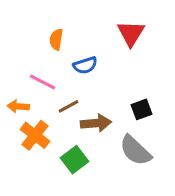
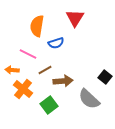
red triangle: (131, 33) -> (75, 18), moved
orange semicircle: (56, 39) -> (37, 26), size x1.5
black square: (141, 109) -> (105, 77), moved, turned -32

